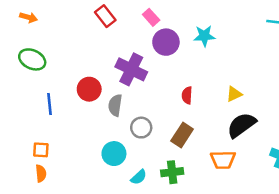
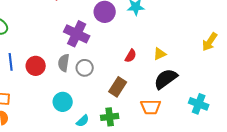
red circle: (89, 89) -> (36, 66), moved
red semicircle: (187, 95) -> (131, 56), moved, turned -152
gray circle: (141, 128) -> (85, 68), moved

